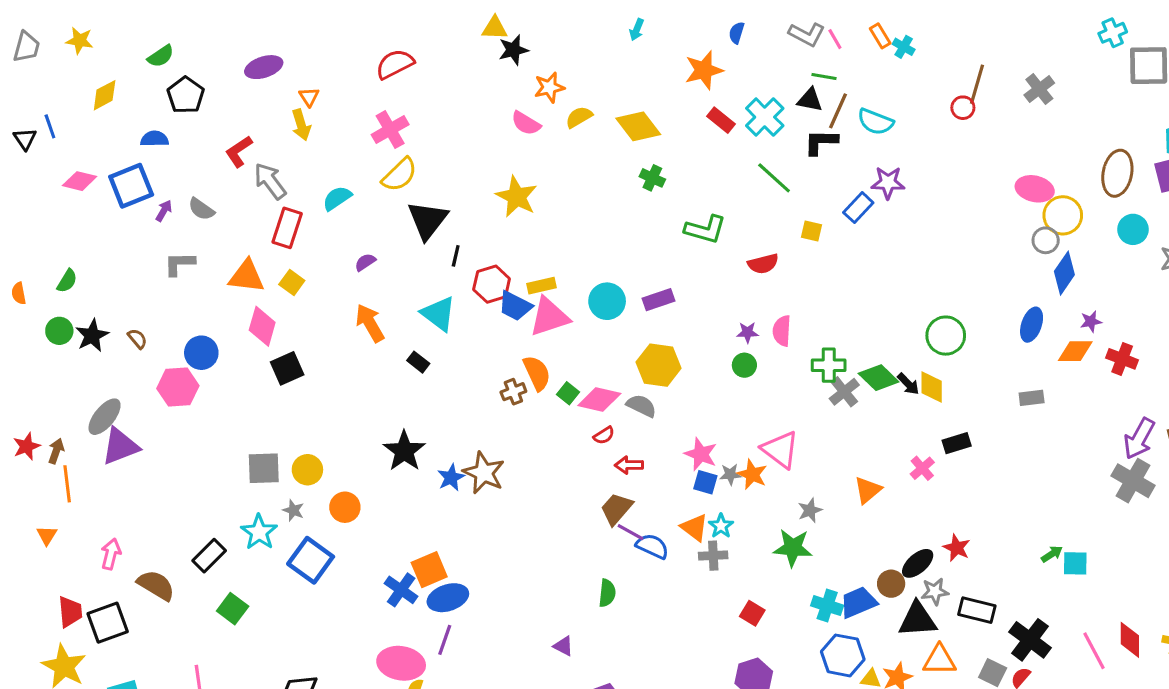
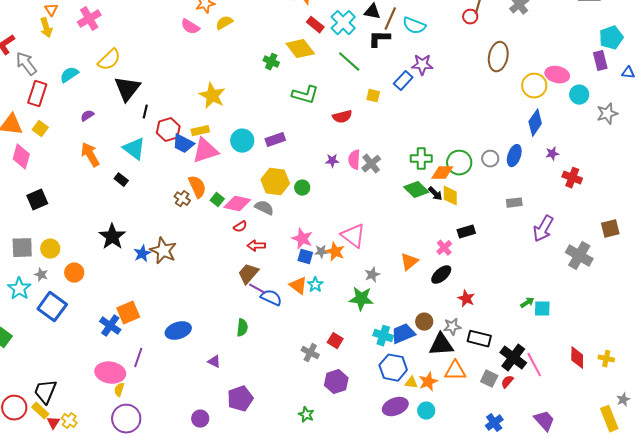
yellow diamond: (638, 126) -> (300, 49), moved
pink cross: (390, 130) -> (89, 19), moved
brown ellipse: (1117, 173) -> (498, 57), moved
pink ellipse: (1035, 189) -> (557, 75), moved
yellow star: (517, 197) -> (212, 96), moved
gray circle: (1046, 240) -> (490, 159), moved
orange diamond: (1075, 351) -> (442, 173), moved
green circle: (744, 365) -> (302, 188), moved
green cross: (829, 365) -> (421, 159), moved
black square: (287, 368) -> (37, 200), moved
brown cross: (513, 392) -> (182, 199), turned -35
gray cross: (844, 392) -> (371, 164), moved
purple arrow: (1139, 439) -> (543, 229), moved
gray cross: (713, 556) -> (310, 353), moved, turned 30
black ellipse: (918, 563) -> (441, 275), moved
blue ellipse: (448, 598) -> (178, 331), moved
pink line: (1094, 651) -> (534, 365), moved

